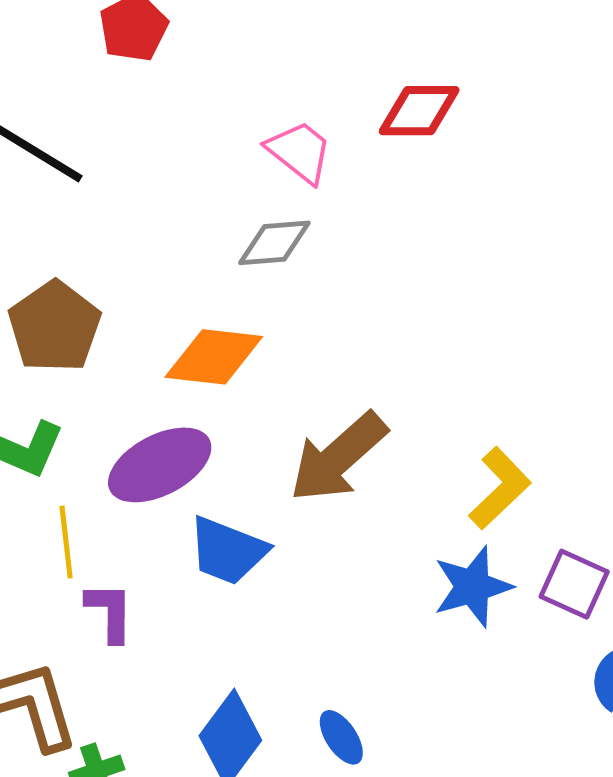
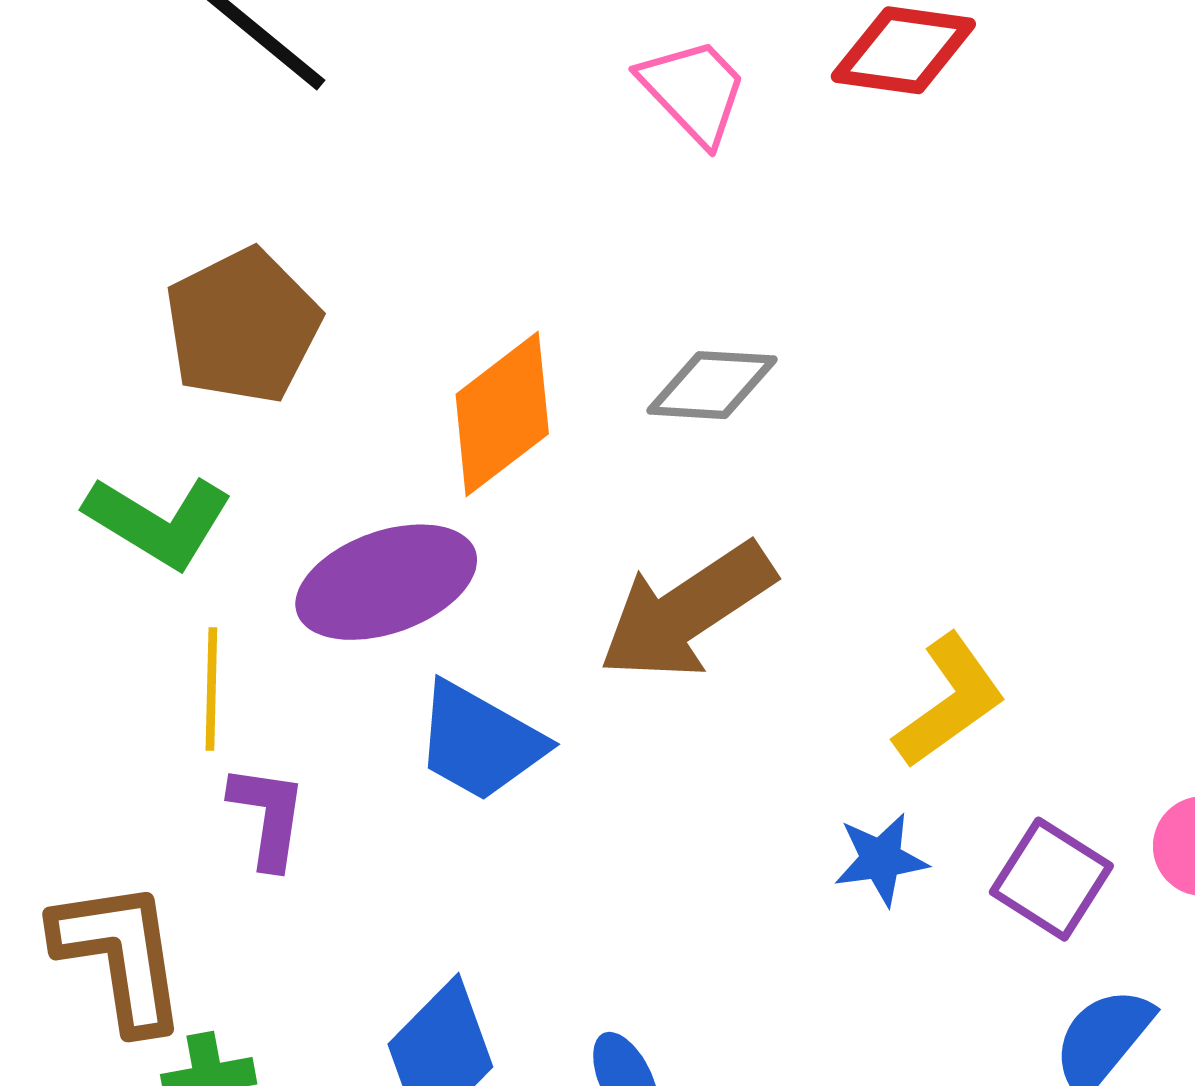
gray diamond: (274, 243) -> (712, 385), moved
orange diamond: (214, 357) -> (502, 414), turned -52
blue star: (473, 587) -> (881, 859), size x0.7

